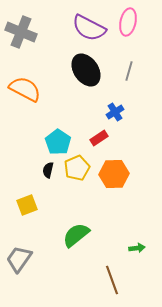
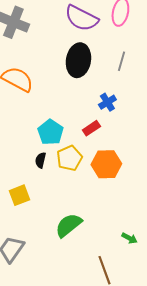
black ellipse: (86, 70) -> (78, 60), turned 44
green arrow: (137, 248) -> (129, 238), turned 35

